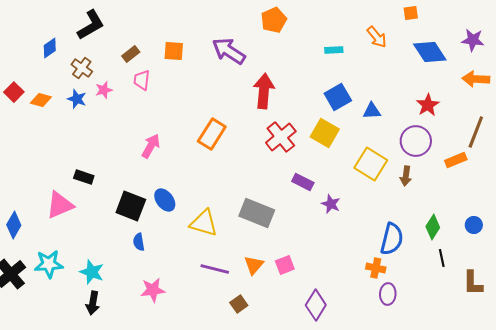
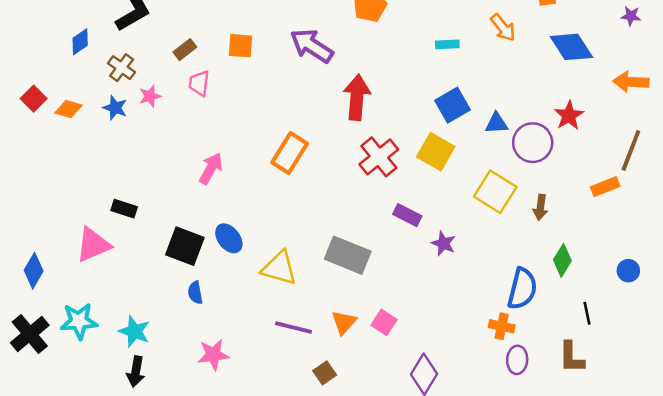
purple star: (473, 40) -> (631, 16), moved, size x0.7
purple circle: (416, 141) -> (533, 143), moved
green diamond: (433, 227) -> (562, 260), moved
pink square: (285, 265) -> (384, 322), turned -36
brown L-shape: (473, 283) -> (571, 357), moved

